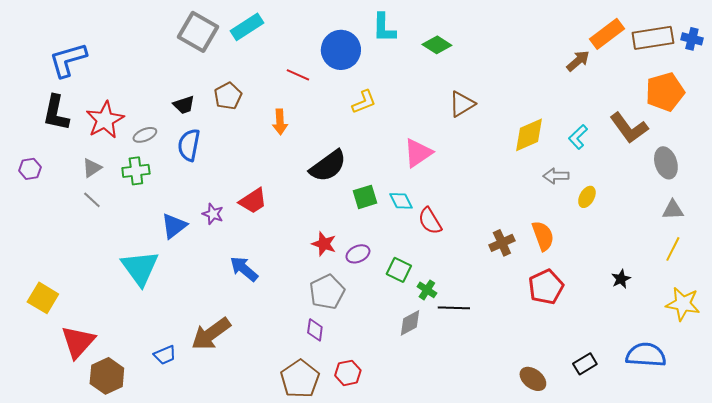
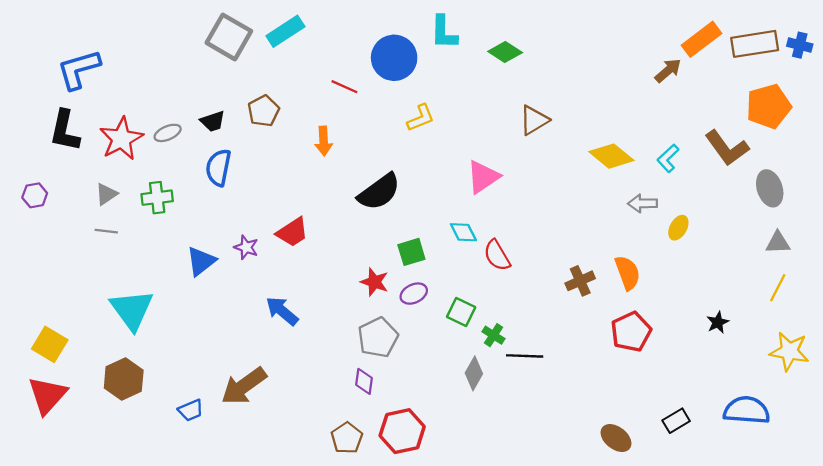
gray ellipse: (145, 135) -> (168, 133), moved
yellow diamond: (529, 135) -> (611, 156), turned 63
green square: (365, 197) -> (411, 252), moved
gray line: (92, 200) -> (106, 231), turned -36
cyan triangle: (140, 268) -> (132, 310), moved
gray diamond: (410, 323) -> (474, 373), turned -32
red triangle: (78, 342) -> (47, 395), moved
red hexagon: (348, 373) -> (402, 431), size x1.5
brown hexagon: (107, 376) -> (124, 379), moved
brown pentagon: (300, 379) -> (347, 438), size x0.7

